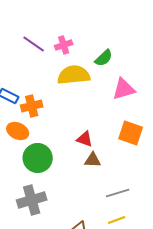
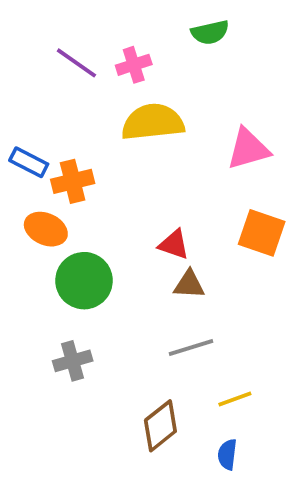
green semicircle: (104, 58) -> (210, 32), moved, turned 30
gray line: (118, 193) -> (191, 348), moved
gray cross: (32, 200) -> (73, 361), size x0.7

